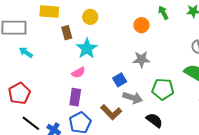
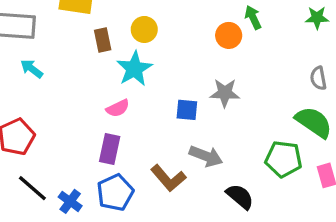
green arrow: (163, 13) -> (253, 17), moved
yellow circle: (90, 17) -> (144, 29), moved
blue square: (120, 80) -> (187, 110), moved, turned 32
green pentagon: (163, 89) -> (284, 159), moved

